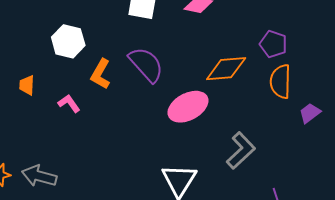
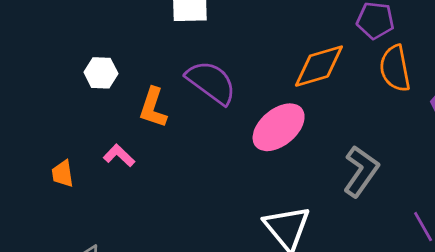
white hexagon: (68, 41) -> (101, 73), size x0.7
orange trapezoid: (27, 85) -> (63, 174), moved

